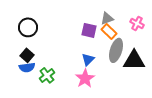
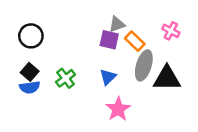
gray triangle: (107, 18) -> (117, 24), moved
green cross: (47, 75) -> (66, 78), moved
pink star: (85, 78) -> (118, 109), moved

